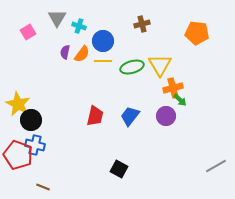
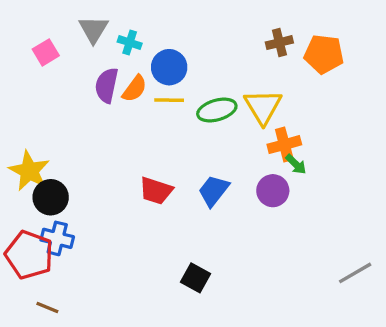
brown cross: (142, 24) -> (279, 43), moved
purple semicircle: (65, 52) -> (107, 85), size x1.5
red trapezoid: (95, 116) -> (156, 191), turned 95
brown line: (43, 187) -> (47, 308), moved

